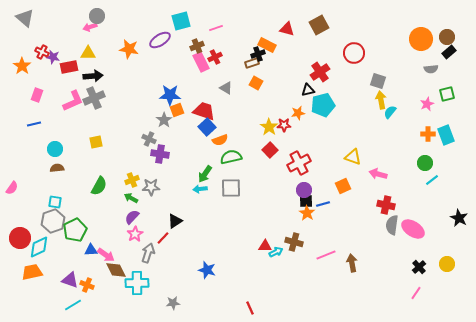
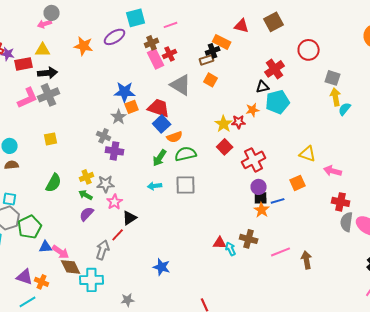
gray triangle: (226, 88) -> (181, 85), size x1.6
green arrow: (205, 174) -> (160, 158), moved
pink star: (135, 234) -> (115, 202), moved
cyan arrow: (276, 252) -> (231, 249), turned -88

